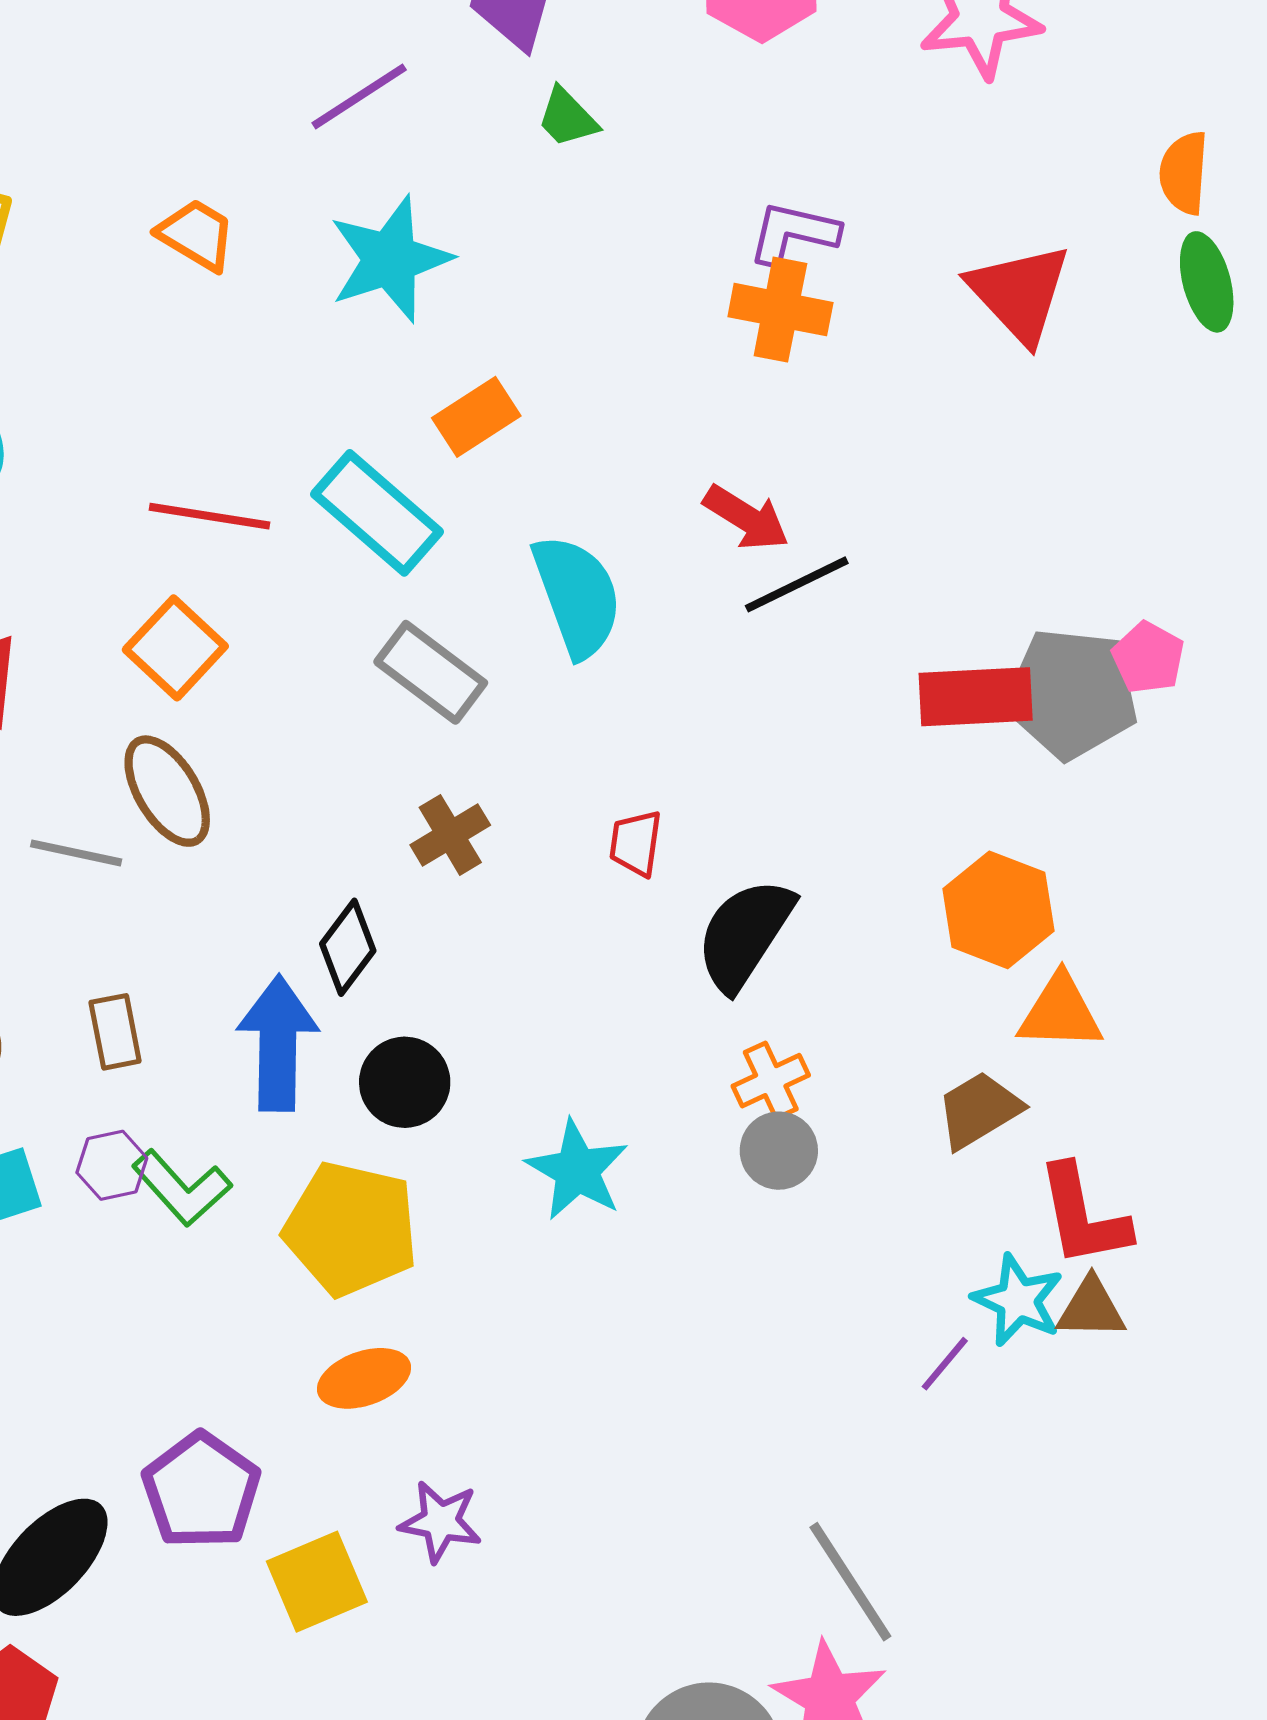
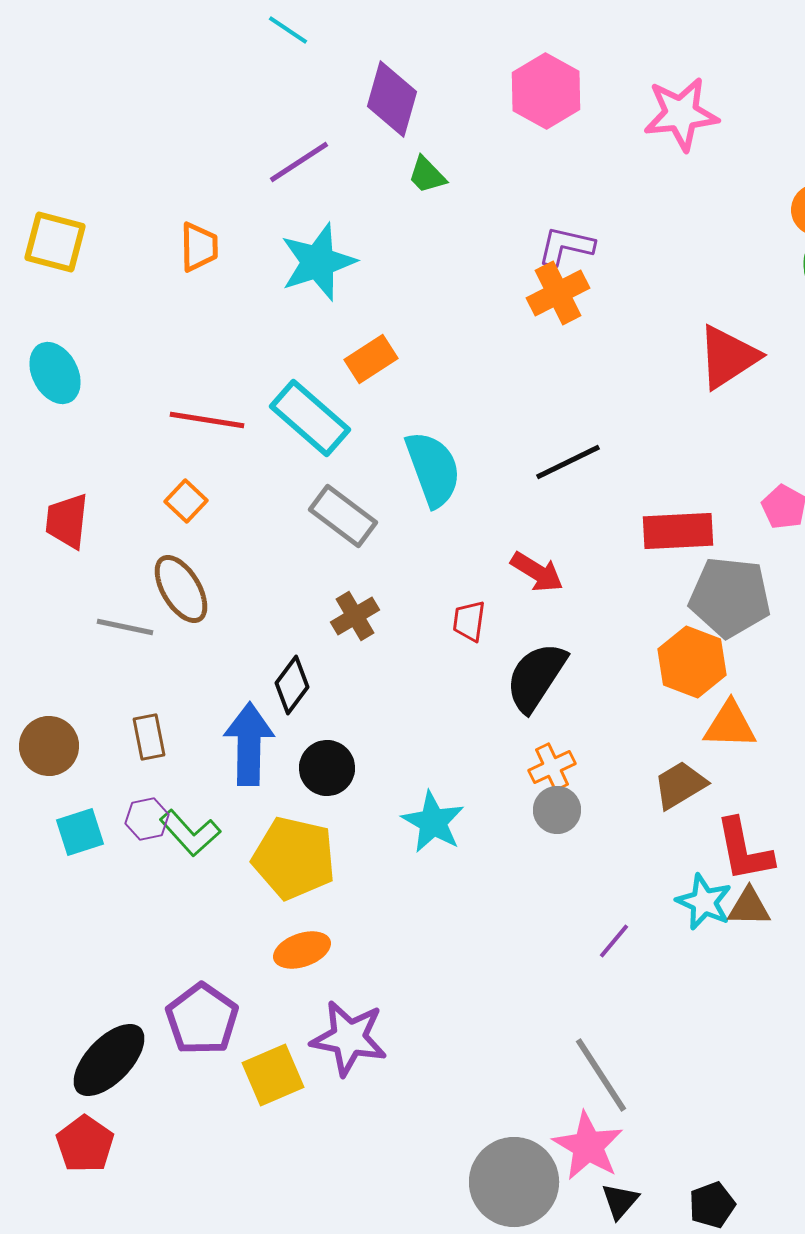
orange trapezoid: (196, 235) -> (199, 247), turned 58
red triangle: (1020, 293) -> (728, 357), moved, turned 40
orange cross: (780, 310) -> (558, 293), turned -38
red arrow: (746, 518) -> (537, 572), moved
orange square: (175, 648) -> (186, 501), size x0.7
gray pentagon: (1072, 693) -> (730, 597), moved
purple line: (945, 1364) -> (614, 941), moved
purple star: (440, 1522) -> (349, 1038), size x1.5

